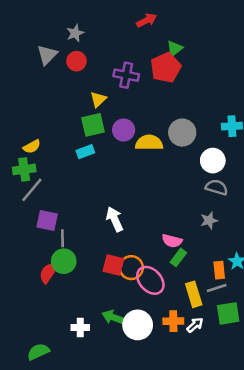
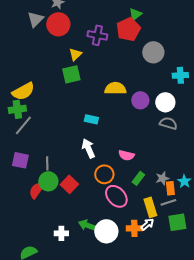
red circle: (76, 61) -> (58, 24), size x1.5
purple circle: (124, 130) -> (140, 100), moved
gray circle: (182, 133) -> (153, 52), moved
yellow semicircle: (32, 147) -> (23, 91), size x1.6
cyan rectangle: (85, 152) -> (91, 119), moved, turned 32
purple square: (47, 220) -> (20, 160), moved
gray star: (209, 220) -> (162, 178), moved
pink semicircle: (172, 241) -> (126, 155), moved
red square: (113, 265) -> (69, 184), moved, turned 30
orange circle: (131, 268) -> (104, 174), moved
white arrow: (195, 325) -> (147, 224), moved

